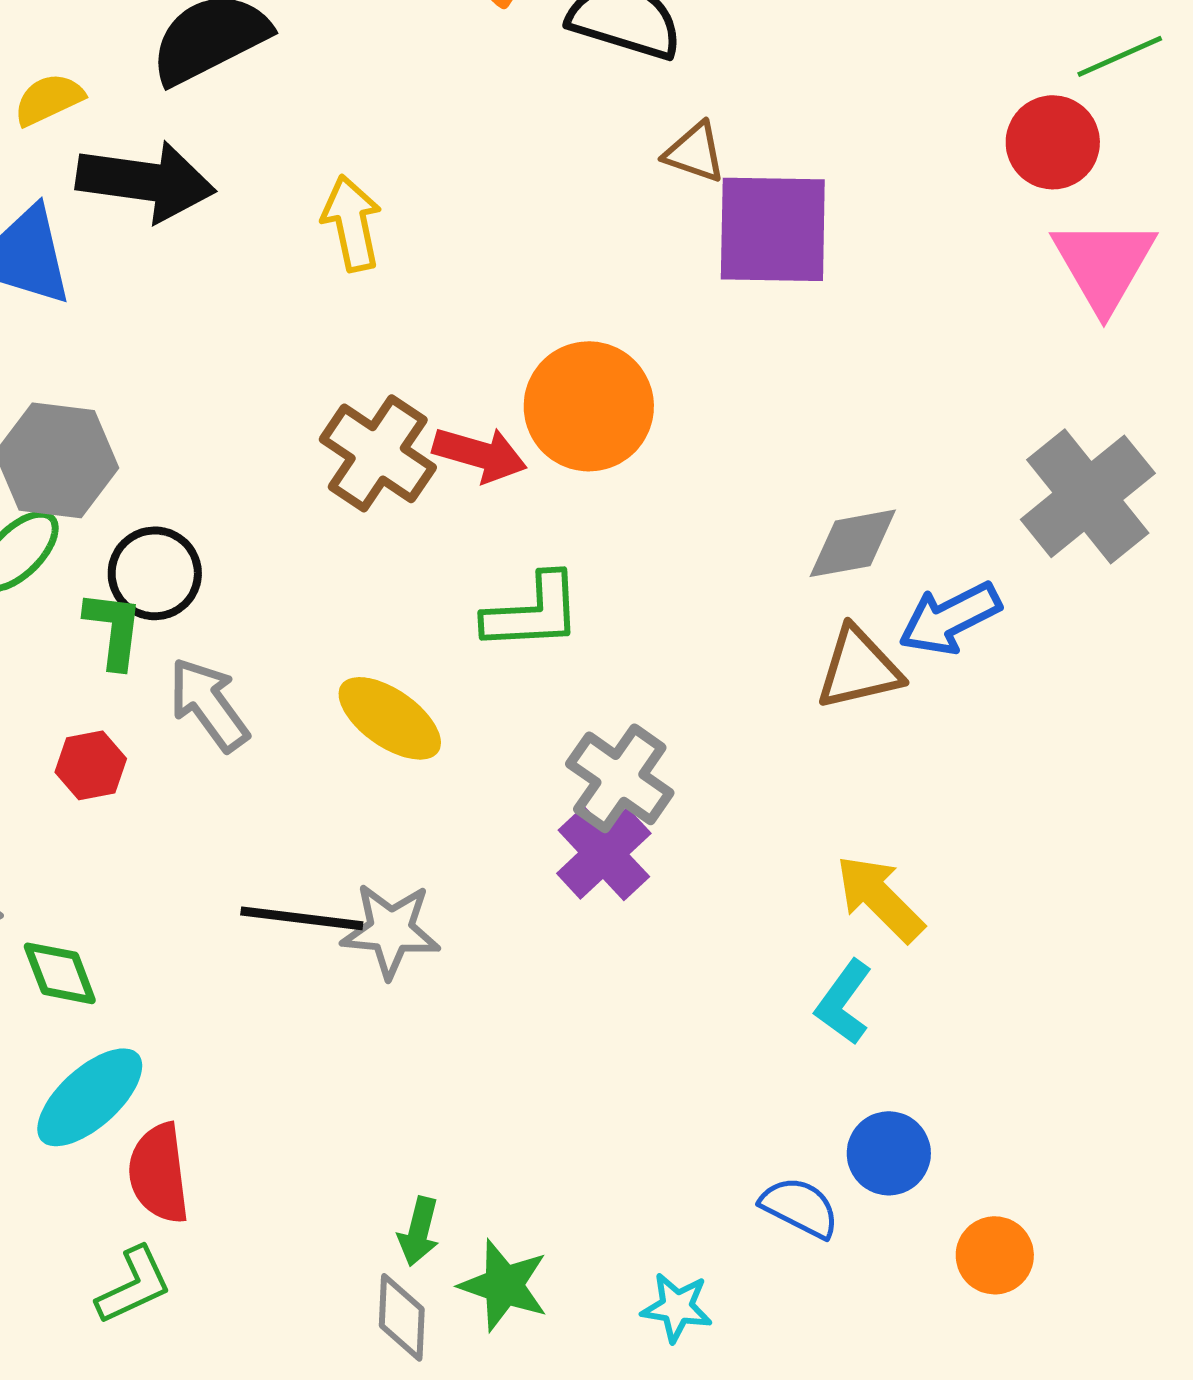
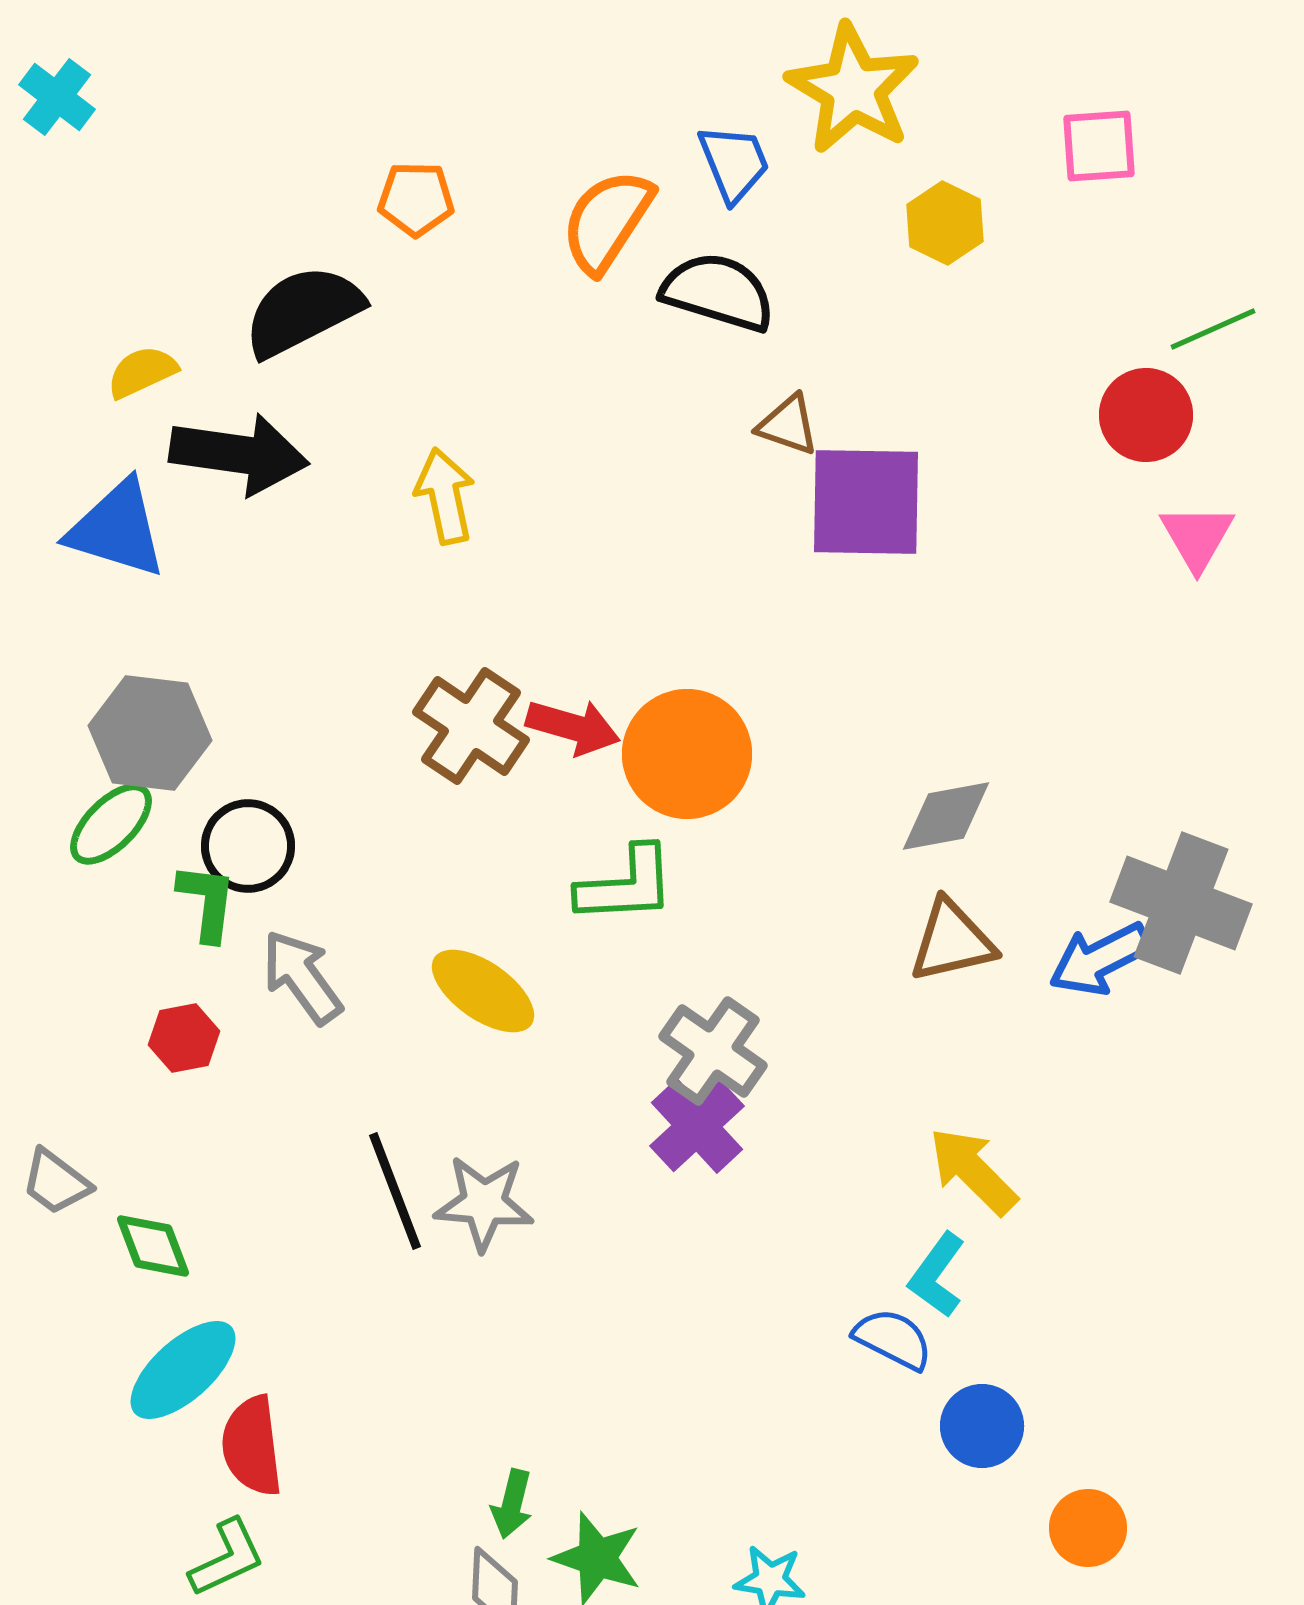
pink triangle: (1104, 264) -> (1197, 537), size x0.7
orange circle: (589, 406) -> (687, 754), moved
gray cross: (1088, 496) -> (1181, 903), moved, turned -30
blue arrow: (950, 618) -> (1100, 959), moved
black line: (302, 918) -> (395, 1191), turned 62
blue semicircle: (800, 1207) -> (893, 1339), moved

